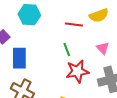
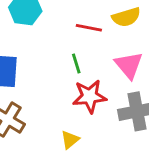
pink triangle: (103, 48) -> (129, 65), size x1.5

